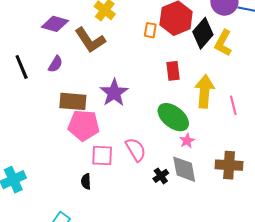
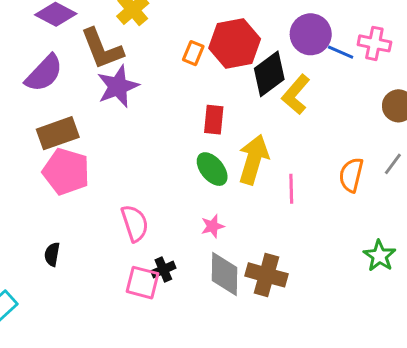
purple semicircle: (55, 64) -> (44, 73), size x1.6
purple star: (114, 93) -> (118, 86), moved
brown rectangle: (73, 101) -> (58, 133), turned -36
green ellipse: (173, 117) -> (212, 169), moved, size x0.7
pink square: (102, 155) -> (143, 283), moved
gray diamond: (184, 169) -> (225, 274), moved

